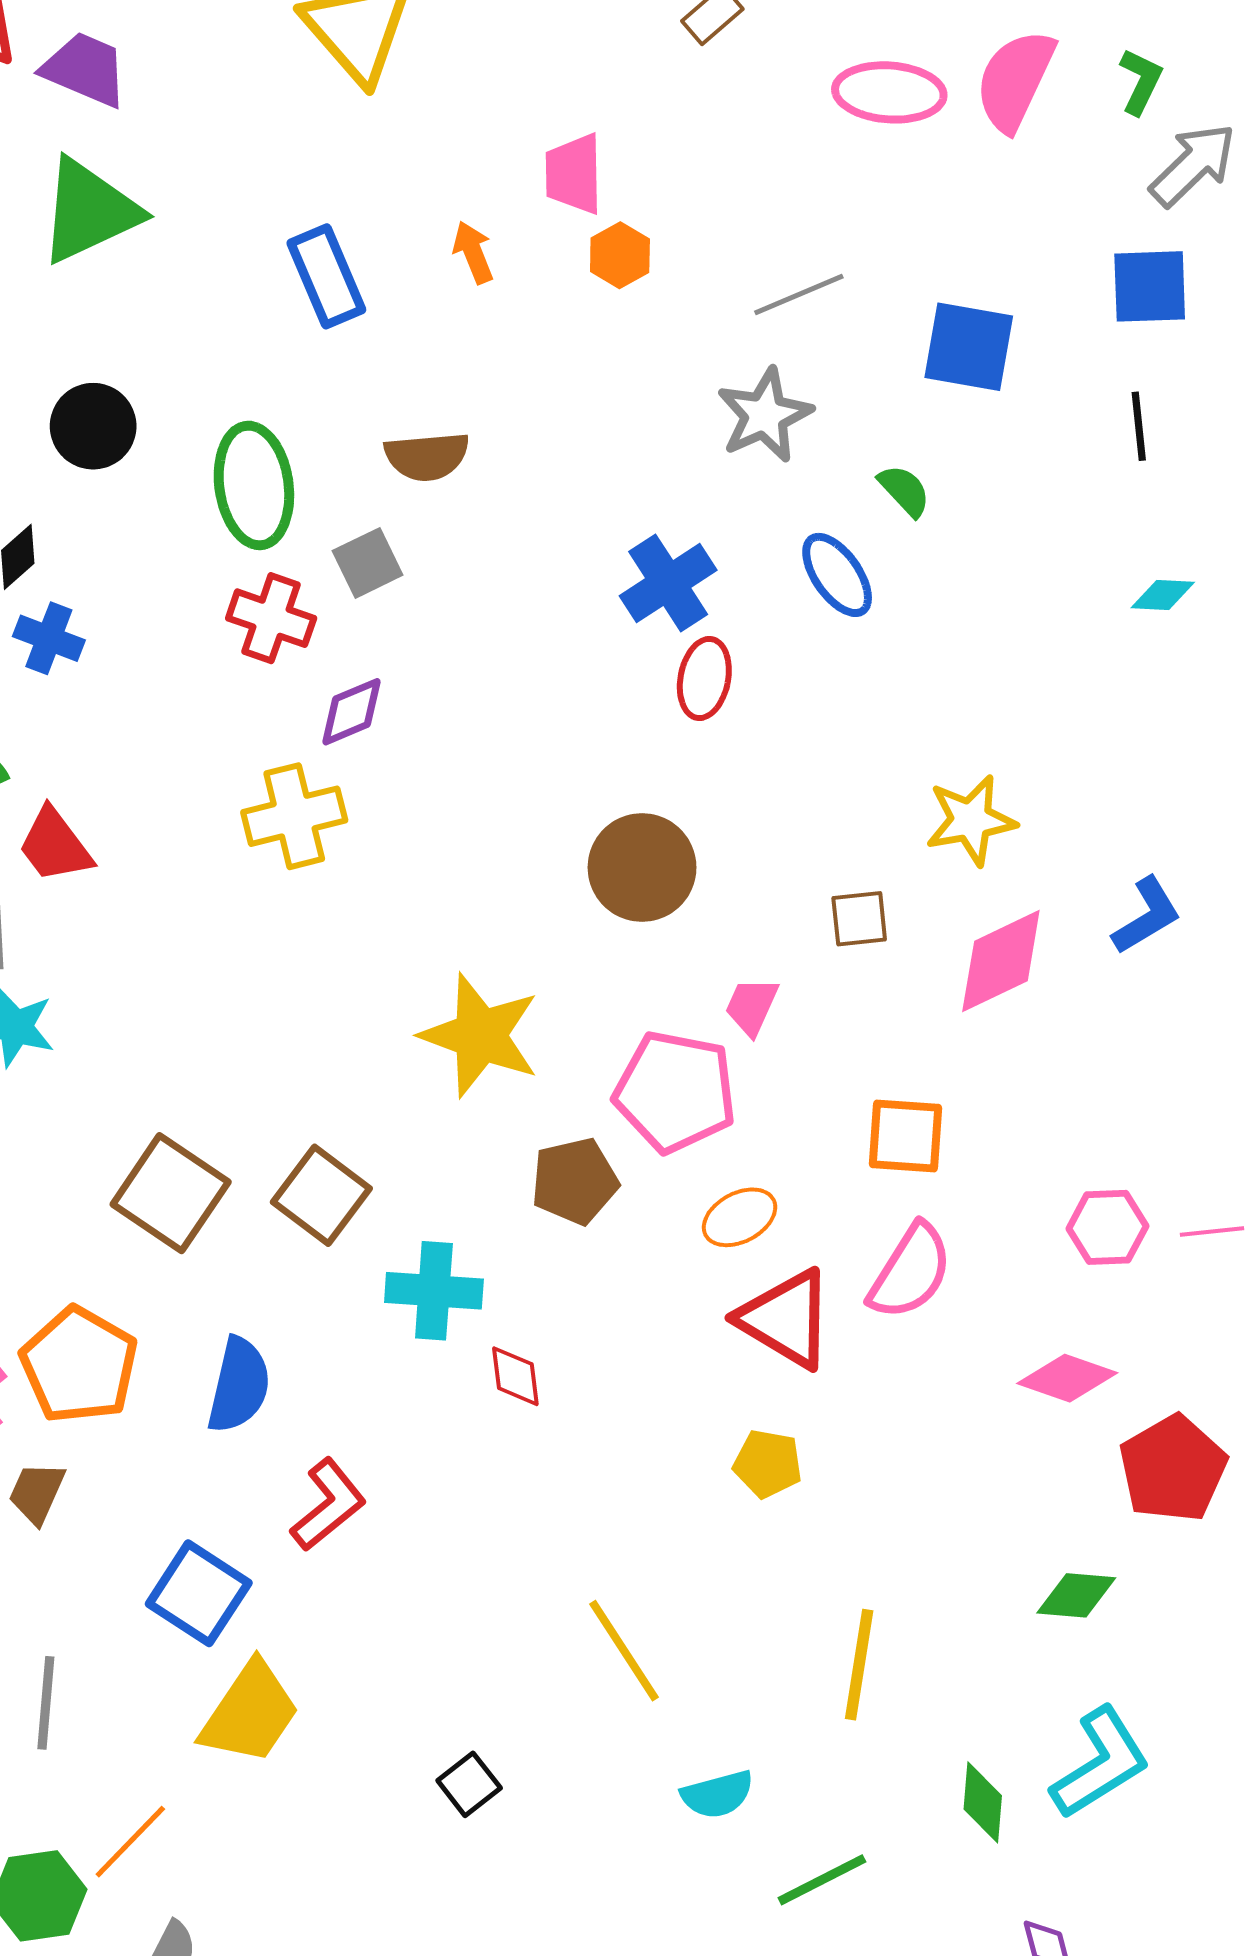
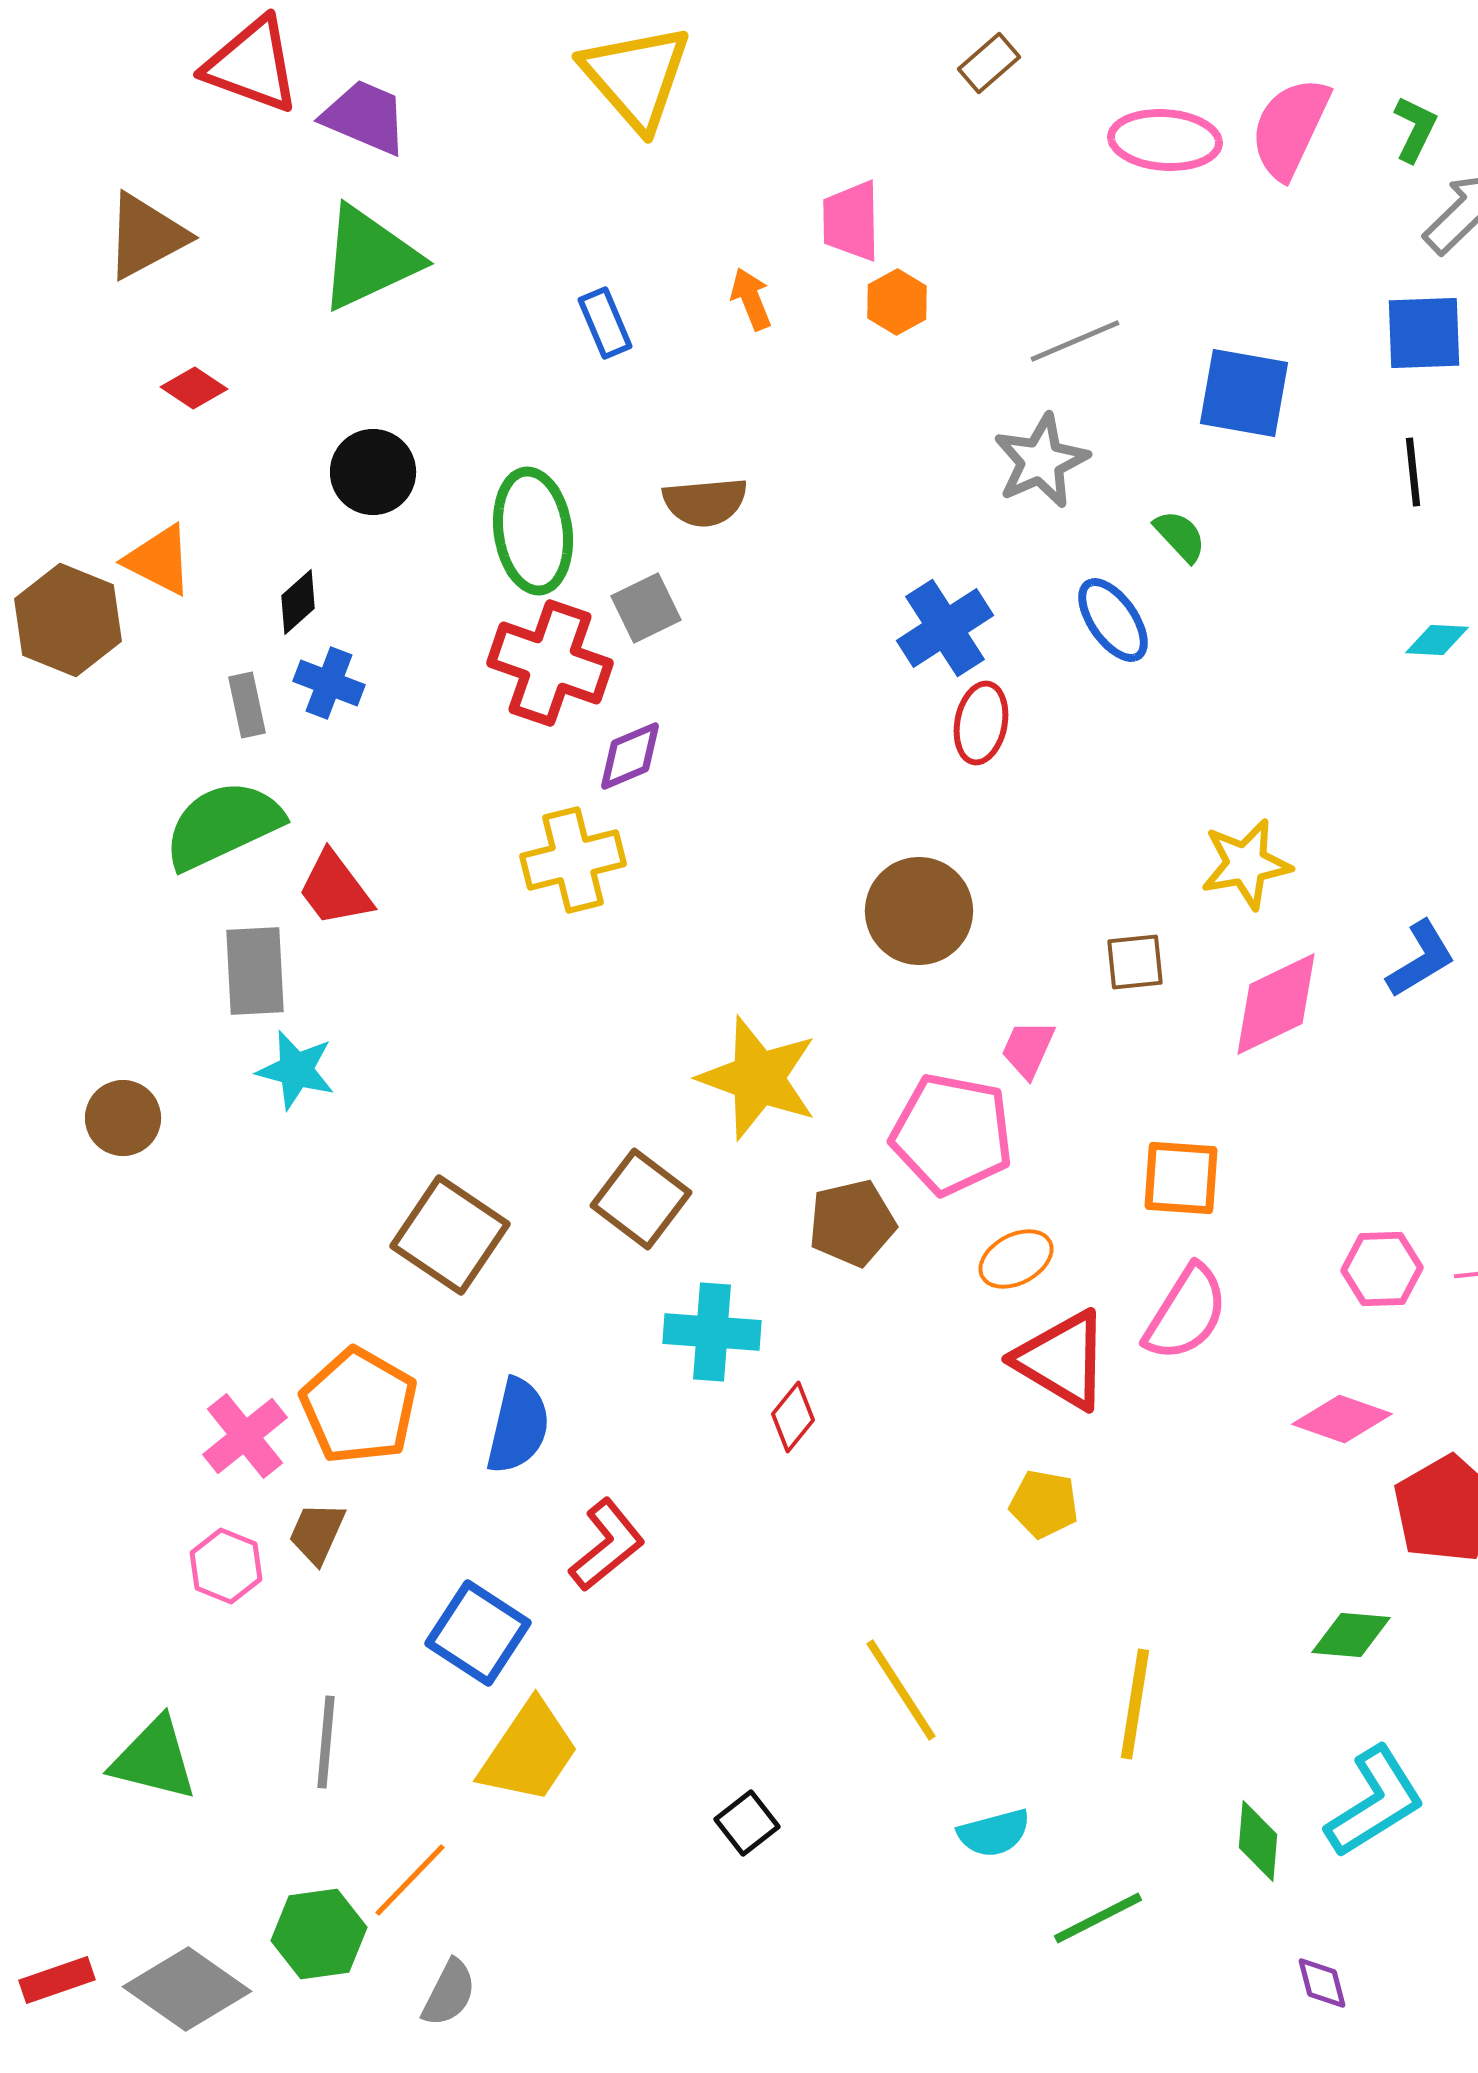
blue rectangle: (326, 276) -> (605, 323), size x0.7
red cross: (271, 618) -> (550, 663), size x1.4
brown square: (321, 1195) -> (641, 1199), moved
red diamond: (515, 1376) -> (793, 1417), turned 46

